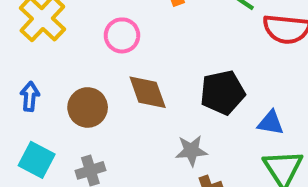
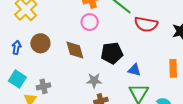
pink circle: (122, 35) -> (90, 22), moved
brown circle: (88, 107) -> (40, 43), moved

